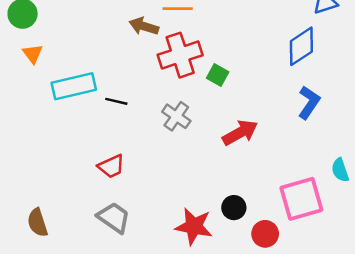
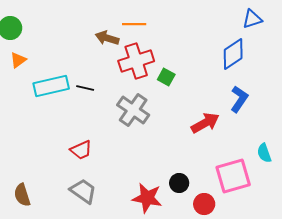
orange triangle: (33, 54) -> (18, 60), turned 30
black line: (116, 101) -> (85, 88), moved
gray cross: (176, 116) -> (133, 110), size x1.4
red arrow: (240, 133) -> (205, 123), moved

